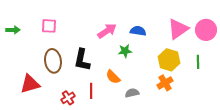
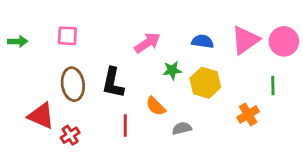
blue semicircle: (138, 31) -> (203, 41), moved
yellow hexagon: (169, 60) -> (205, 83), moved
orange cross: (165, 83) -> (248, 114), moved
red triangle: (30, 84) -> (41, 116), turned 40
red cross: (68, 98) -> (70, 135), moved

